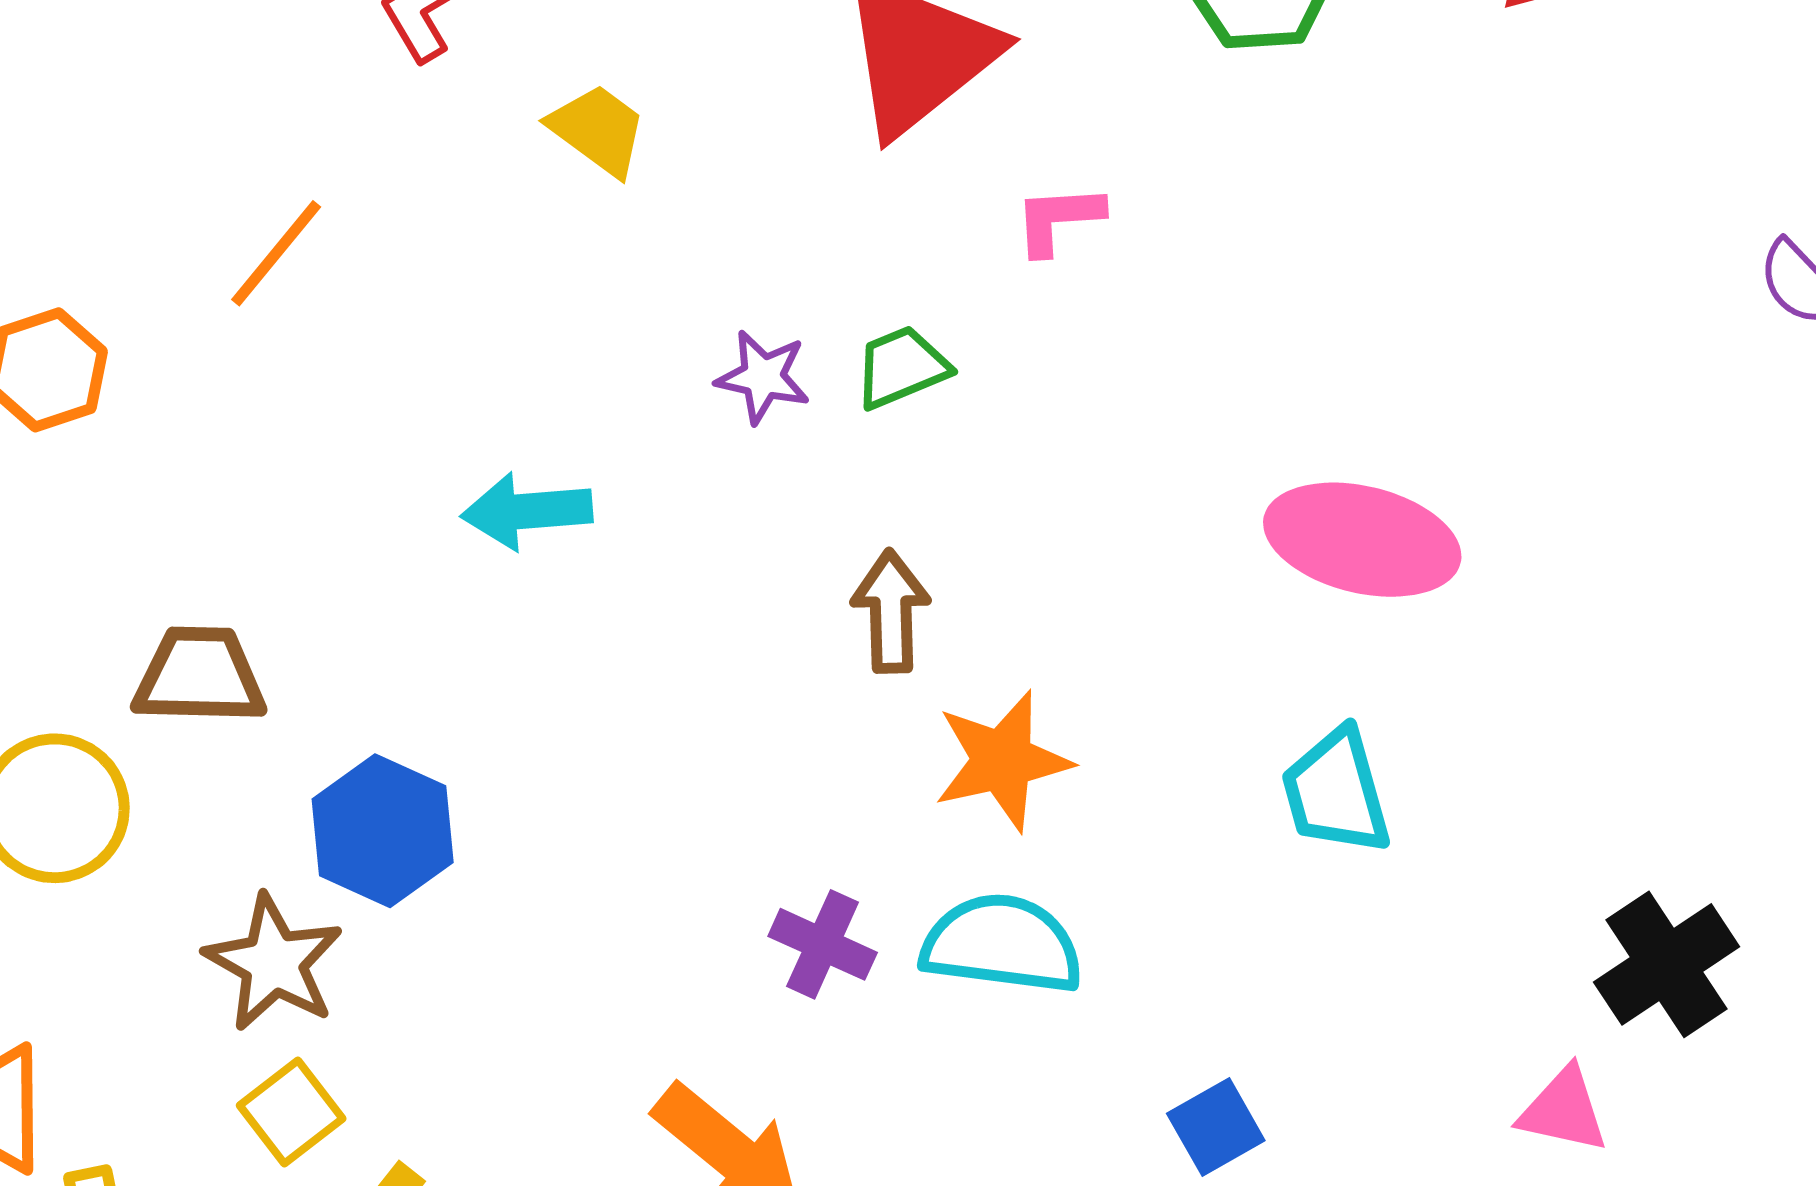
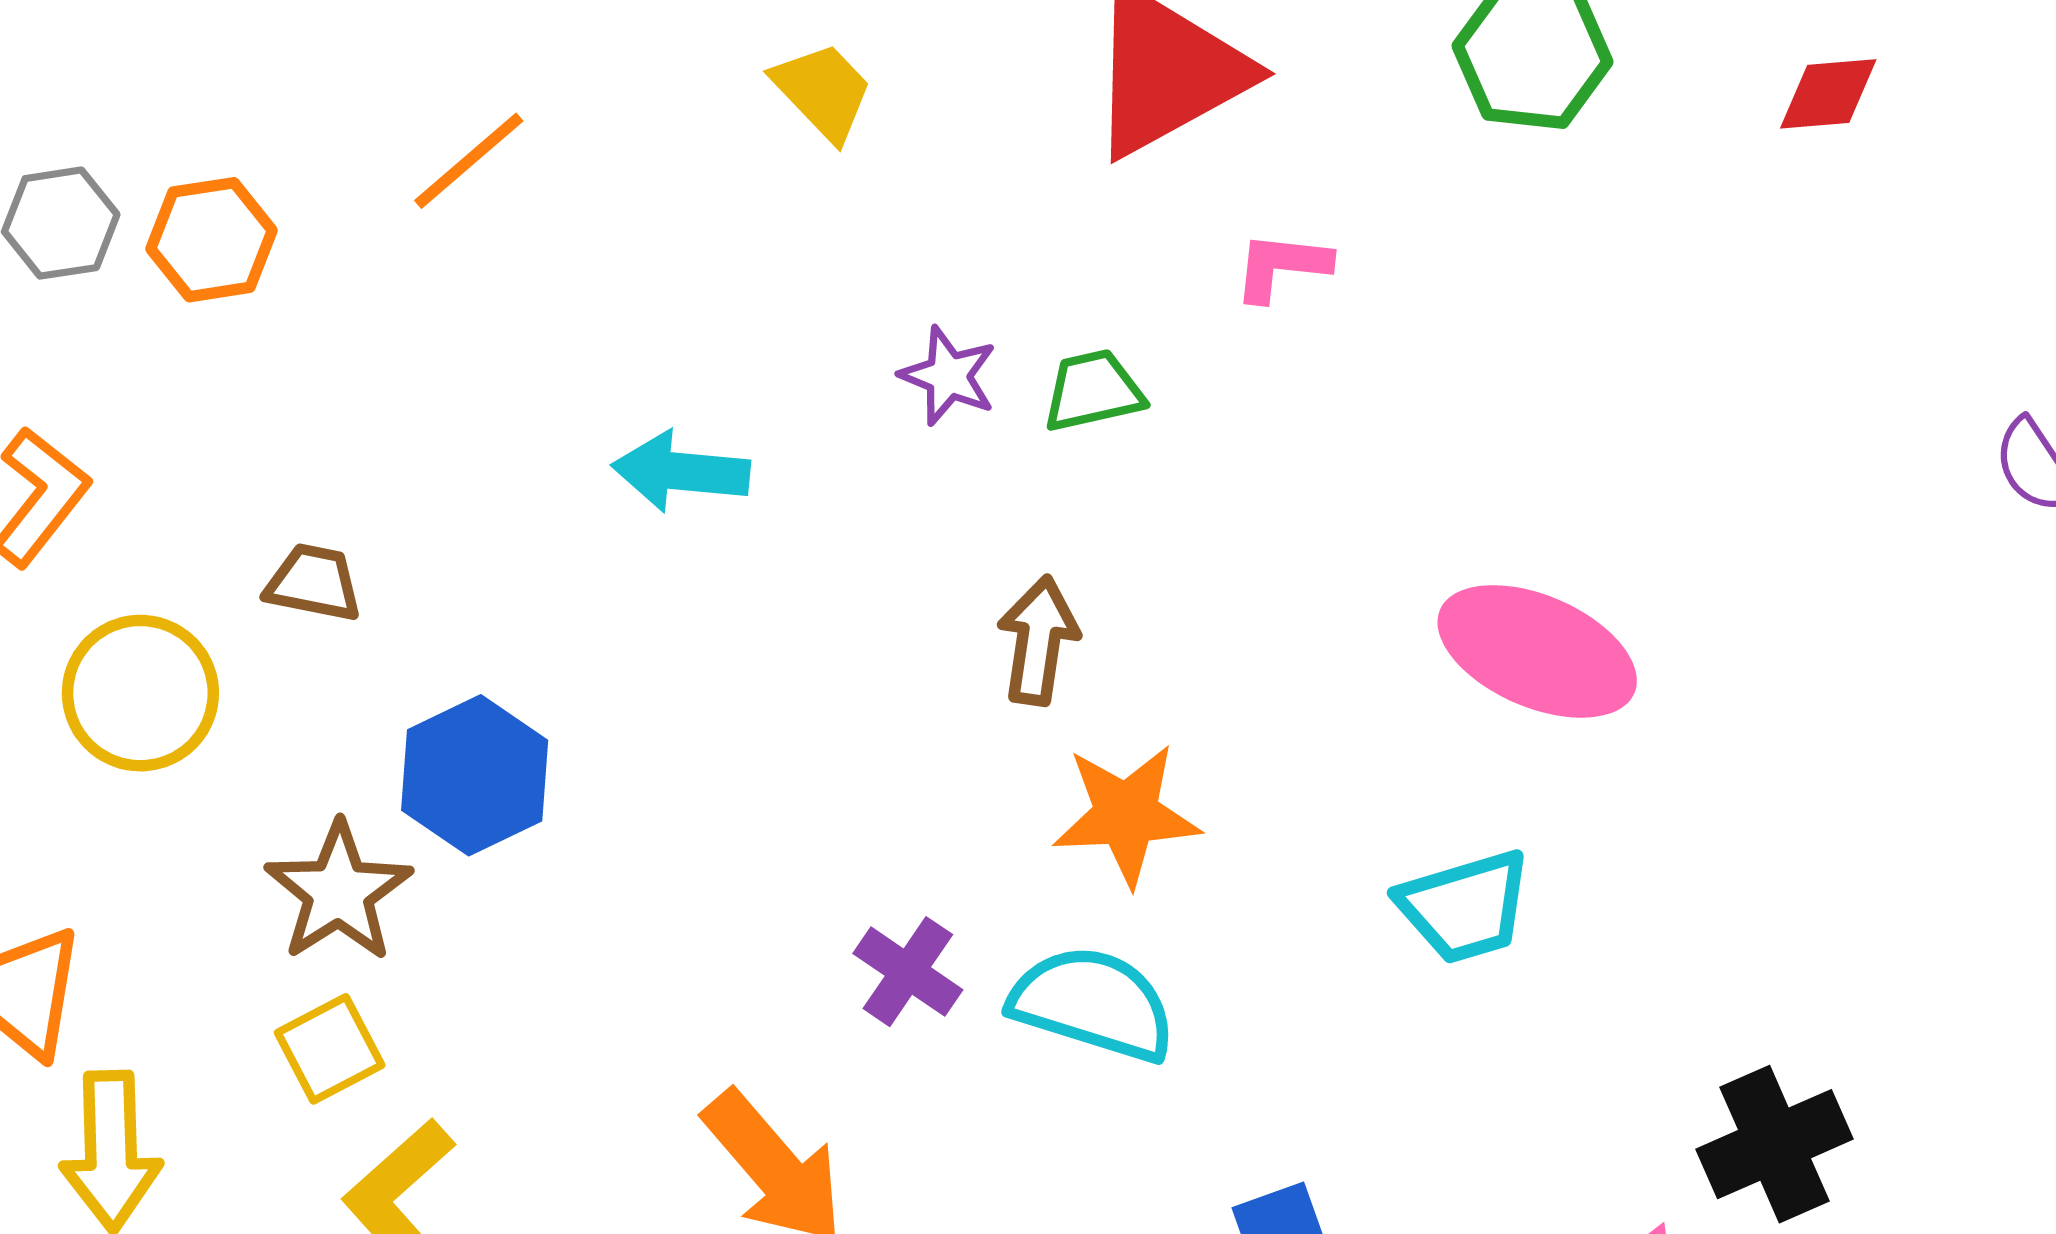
brown trapezoid: (200, 676) -> (314, 583), size x0.7
cyan trapezoid: (1336, 792) -> (1465, 907), turned -101

